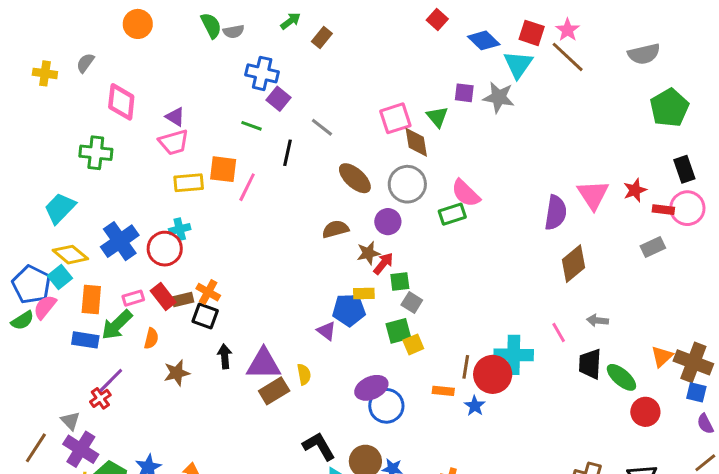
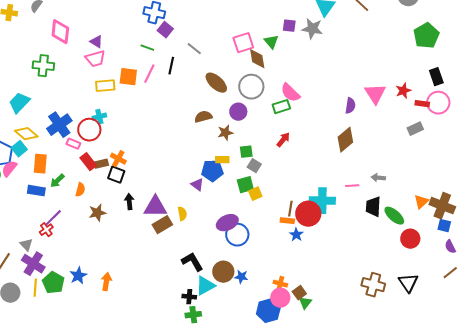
pink line: (247, 187) -> (149, 74), moved
purple semicircle: (556, 213) -> (350, 106), size x0.7
red arrow: (383, 264) -> (283, 140), moved
brown diamond: (574, 264) -> (345, 140), moved
pink rectangle: (133, 298) -> (73, 144), moved, turned 40
green arrow: (117, 325) -> (57, 181), size x0.7
pink line: (559, 332) -> (352, 186), turned -64
orange rectangle: (443, 391) -> (287, 221), moved

